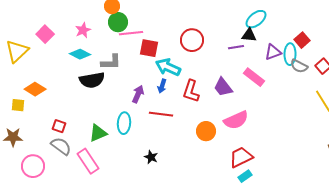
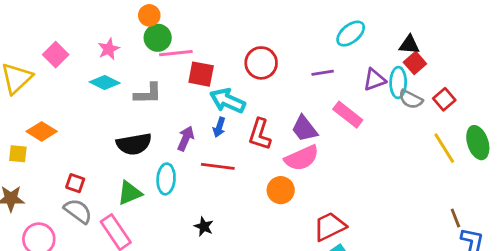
black triangle: (249, 35) -> (409, 45), moved
black semicircle: (92, 80) -> (134, 144), moved
pink semicircle: (236, 120) -> (302, 158), moved

